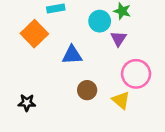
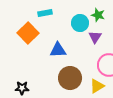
brown circle: (87, 90) -> (70, 78), size x1.5
yellow triangle: (121, 100) -> (97, 86), turned 49

